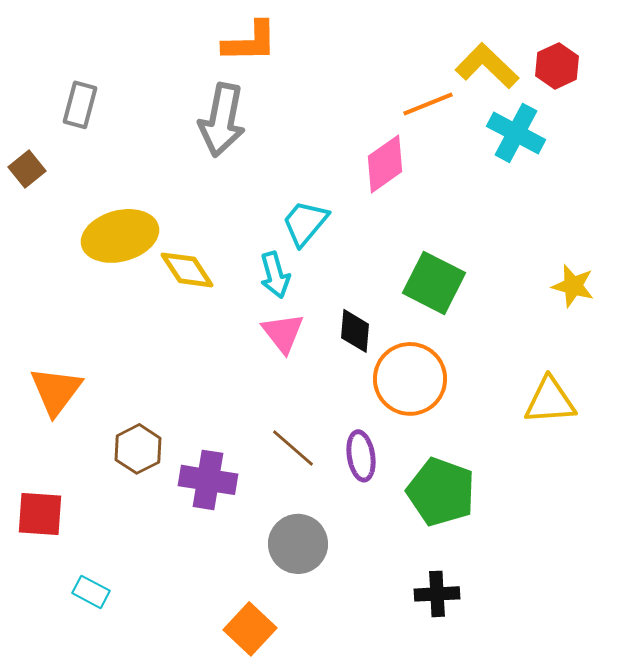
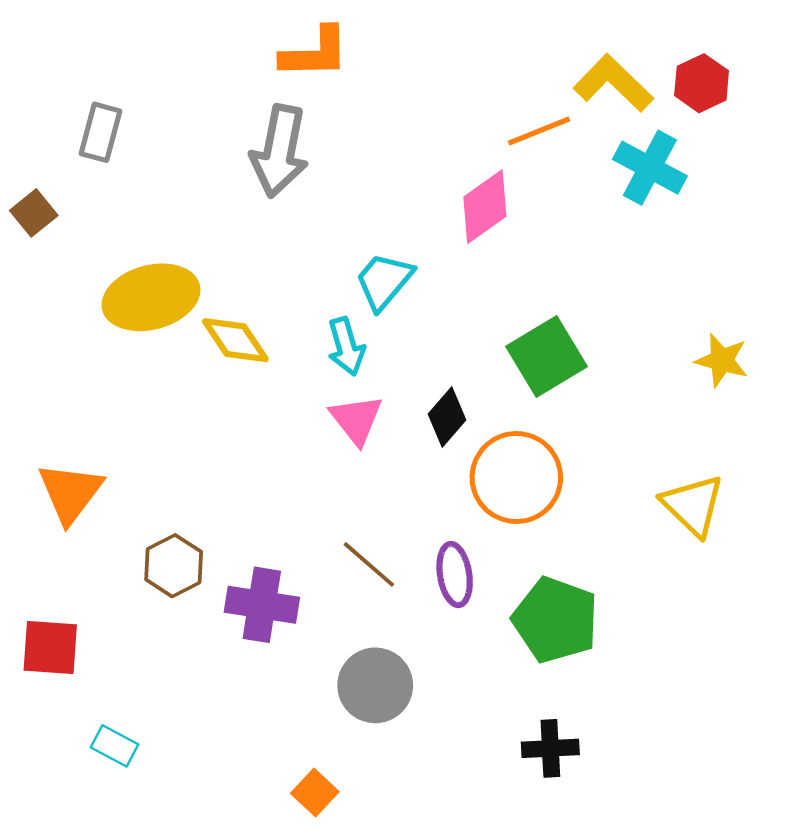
green square: (434, 283) -> (547, 357), turned 32
black diamond: (355, 331) -> (447, 417), turned 36
yellow triangle: (550, 401) -> (693, 505), turned 48
orange square: (250, 629) -> (315, 792), size x0.7

